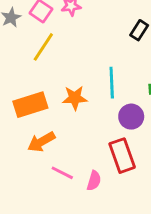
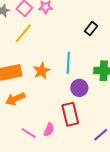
orange star: (75, 98) -> (42, 71), turned -30
pink line: (62, 173) -> (29, 133), moved

